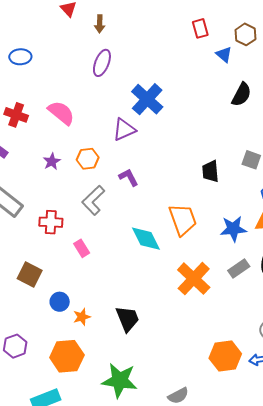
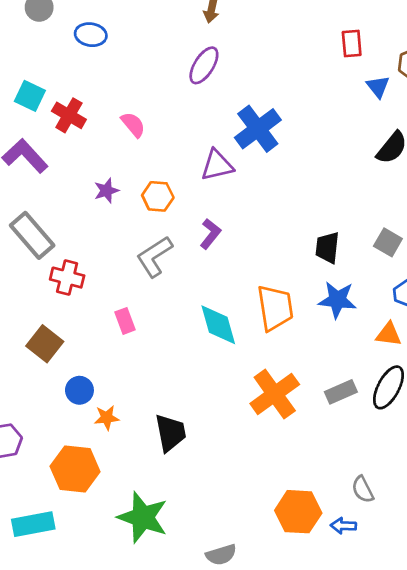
pink semicircle: (61, 113) -> (133, 125), size x0.7
purple L-shape: (129, 177) -> (210, 234), turned 55
red cross: (51, 222) -> (67, 278), moved
blue star: (233, 229) -> (337, 300), moved

